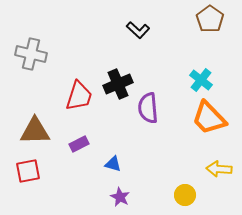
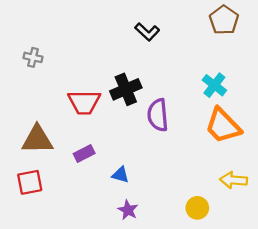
gray cross: (31, 54) -> (33, 57), size x0.6
red trapezoid: (79, 96) -> (84, 102), turned 72

